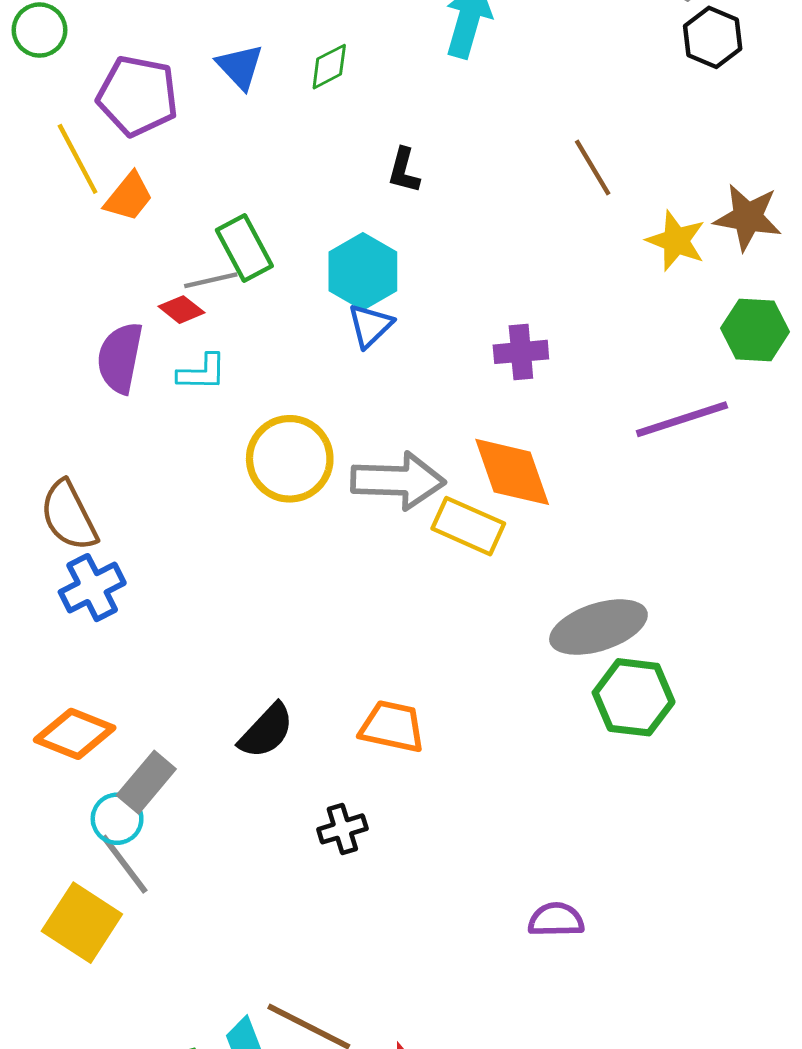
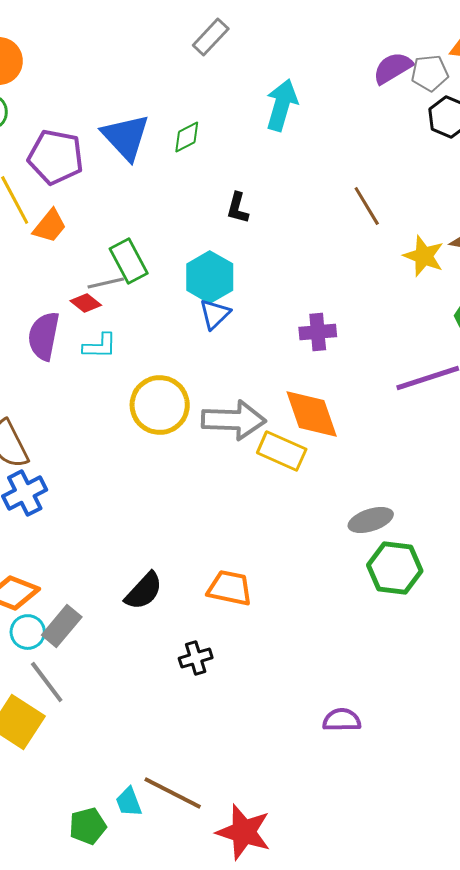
blue triangle: (240, 67) -> (126, 137), size x1.5
gray ellipse: (598, 627) -> (371, 520), size x0.7
cyan circle: (117, 819) -> (28, 632), moved

